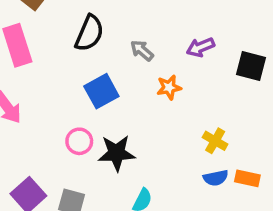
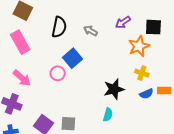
orange star: (169, 87) -> (139, 46), moved, size x1.5
pink circle: (79, 141) -> (58, 73), moved
black star: (117, 153) -> (114, 89), moved

